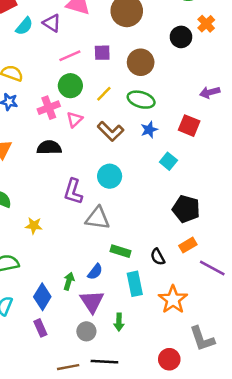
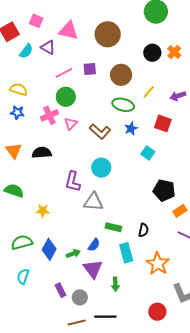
orange cross: (206, 24) -> (174, 52), moved
yellow line: (104, 94) -> (149, 92), moved
black semicircle: (49, 148) -> (42, 153), moved
orange rectangle: (188, 245) -> (180, 211), moved
black semicircle: (158, 257) -> (144, 230), turned -136
green arrow: (69, 281) -> (73, 254), turned 56
blue diamond: (42, 297) -> (49, 249), moved
purple rectangle: (40, 328) -> (61, 290), moved
gray circle: (86, 331) -> (80, 297), moved

